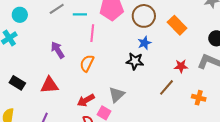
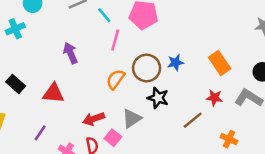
cyan line: (80, 14) -> (104, 15), turned 40
brown circle: (144, 16) -> (147, 68), moved
orange rectangle: (177, 25) -> (220, 63), moved
black star: (135, 61) -> (158, 98), moved
orange semicircle: (87, 63) -> (115, 79), moved

